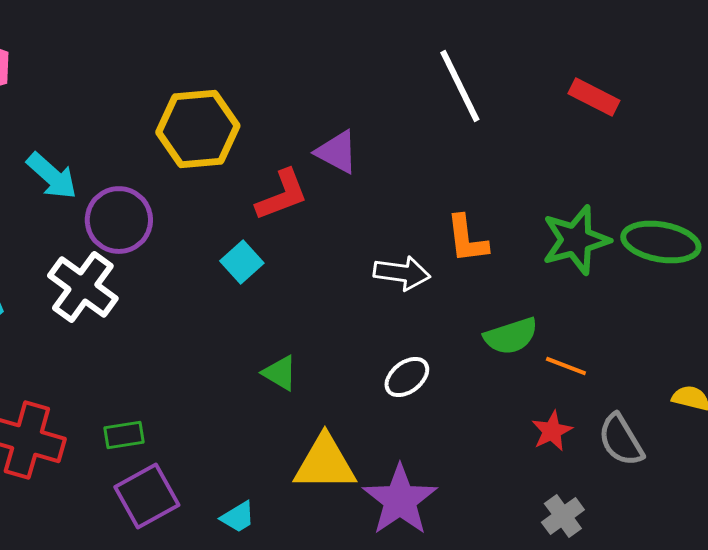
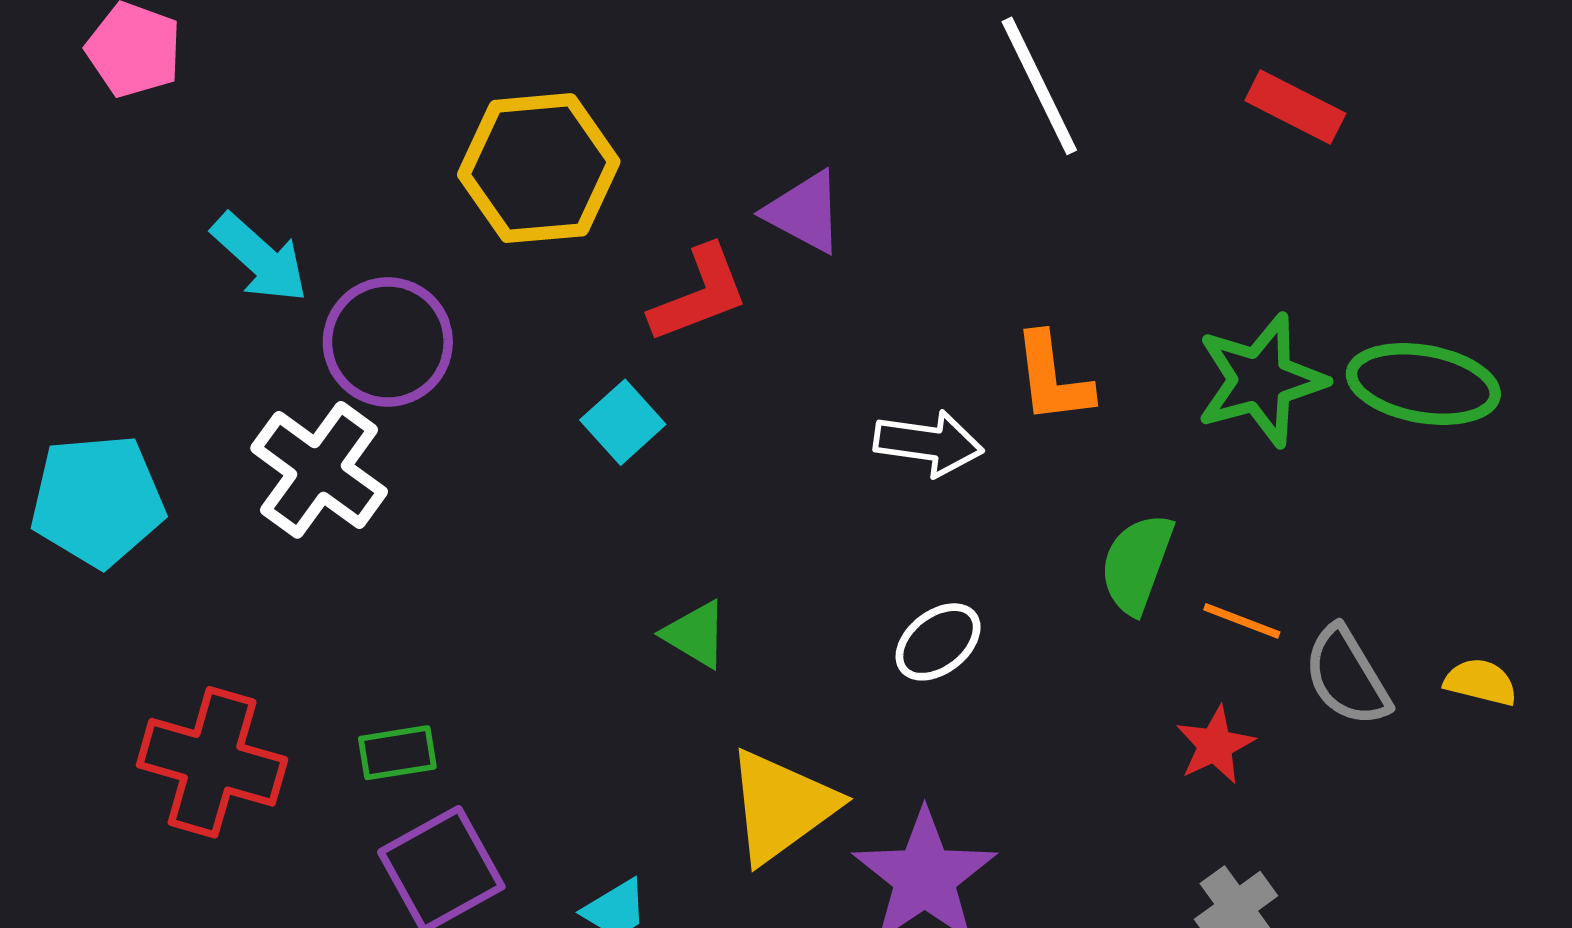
green semicircle: (511, 336) -> (1137, 564), turned 128
gray semicircle: (621, 440) -> (1347, 676), moved
yellow triangle: (325, 463) -> (781, 806), turned -36

